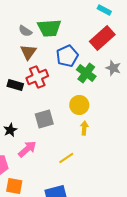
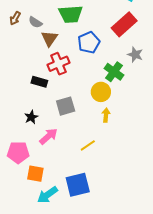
gray semicircle: (25, 31) -> (35, 22), moved
green cross: (86, 73) -> (114, 72), moved
black rectangle: (15, 85) -> (39, 82), moved

